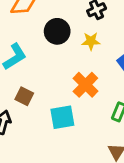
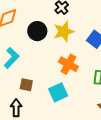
yellow star: (91, 41) -> (64, 32), size x1.5

